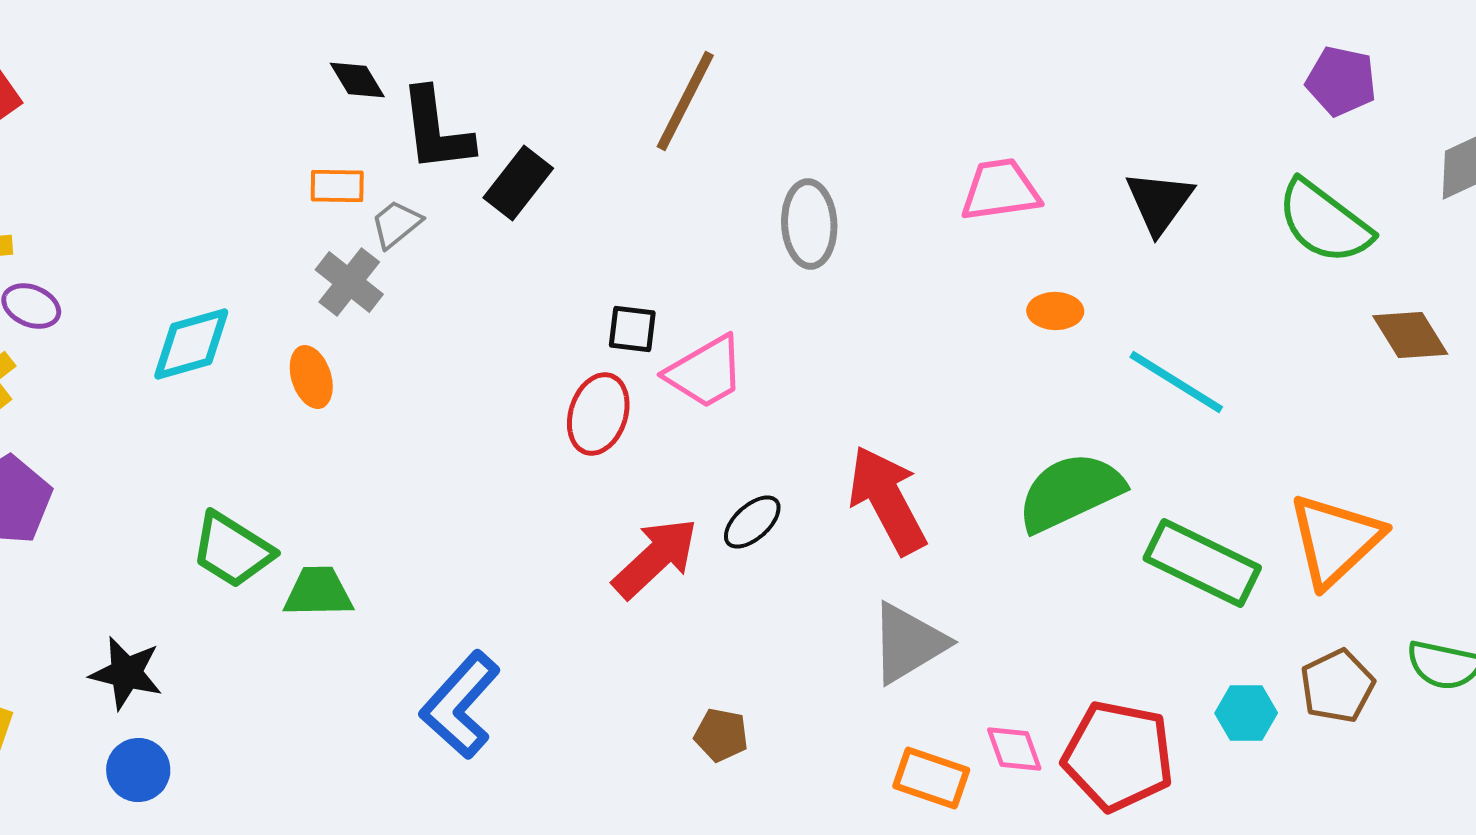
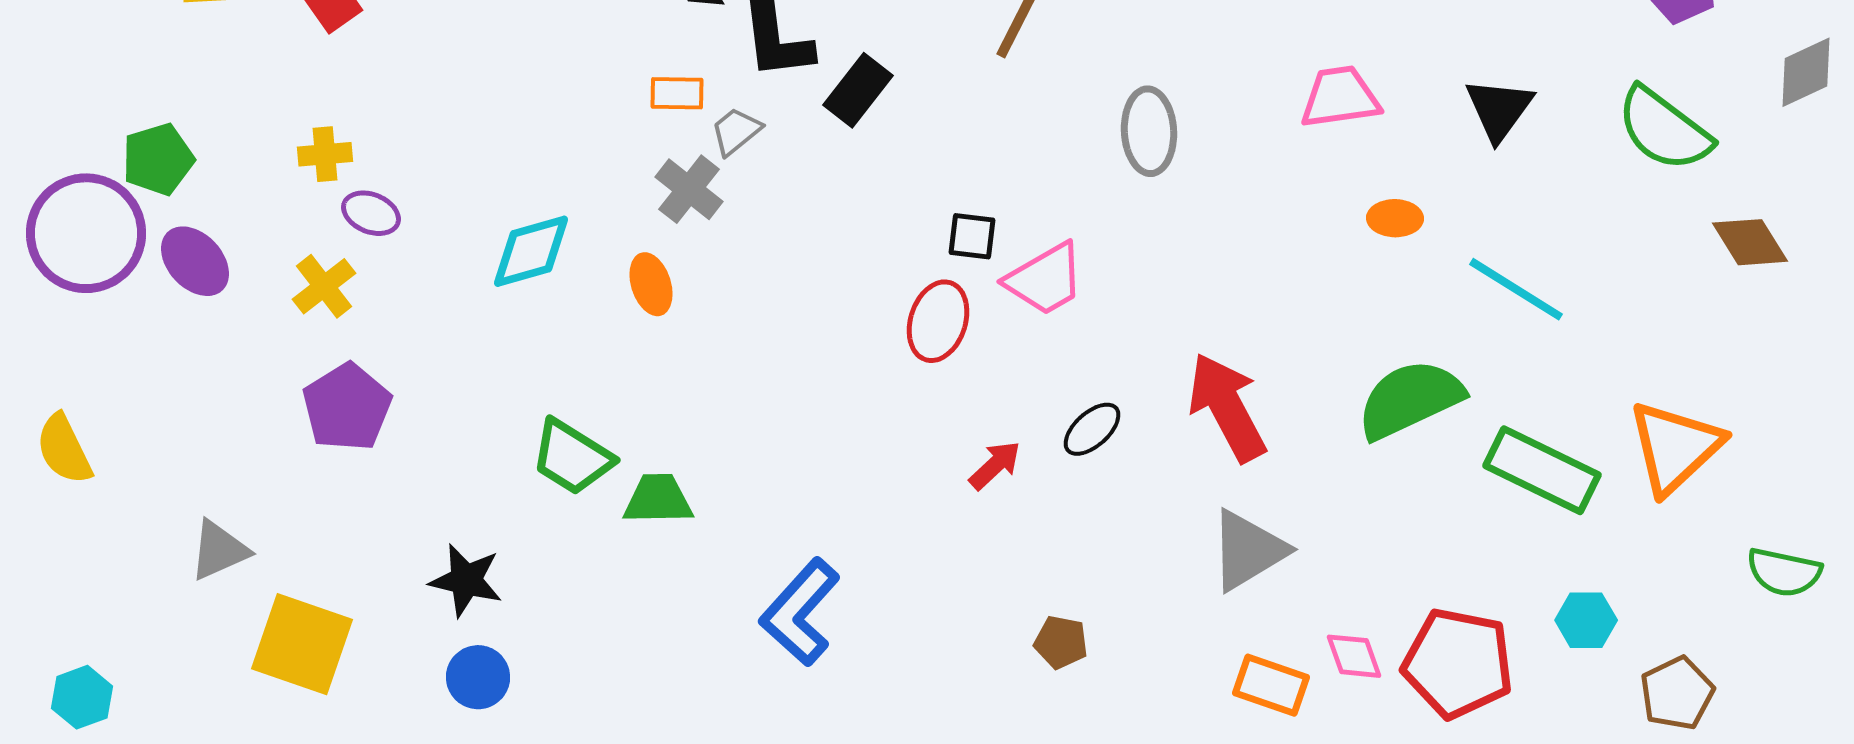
red arrow: (655, 558) -> (995, 465), size x0.6
brown pentagon: (1337, 686) -> (1677, 693), moved

